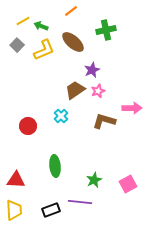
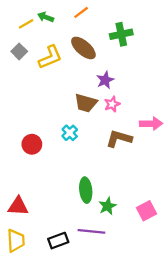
green arrow: (41, 26) -> (46, 17), moved
brown trapezoid: (75, 90) -> (86, 103), turned -130
green ellipse: (55, 166) -> (86, 190), moved

